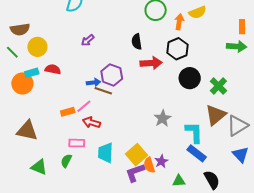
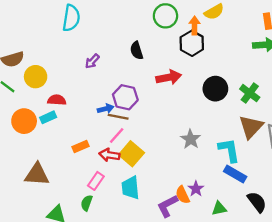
black semicircle: (137, 42) -> (137, 51), moved
black hexagon: (177, 49) -> (192, 43), moved
cyan rectangle: (32, 73) -> (48, 117), moved
pink line: (84, 106) -> (117, 136), moved
pink rectangle: (77, 143) -> (96, 181), turned -49
yellow square: (136, 155) -> (131, 154), moved

